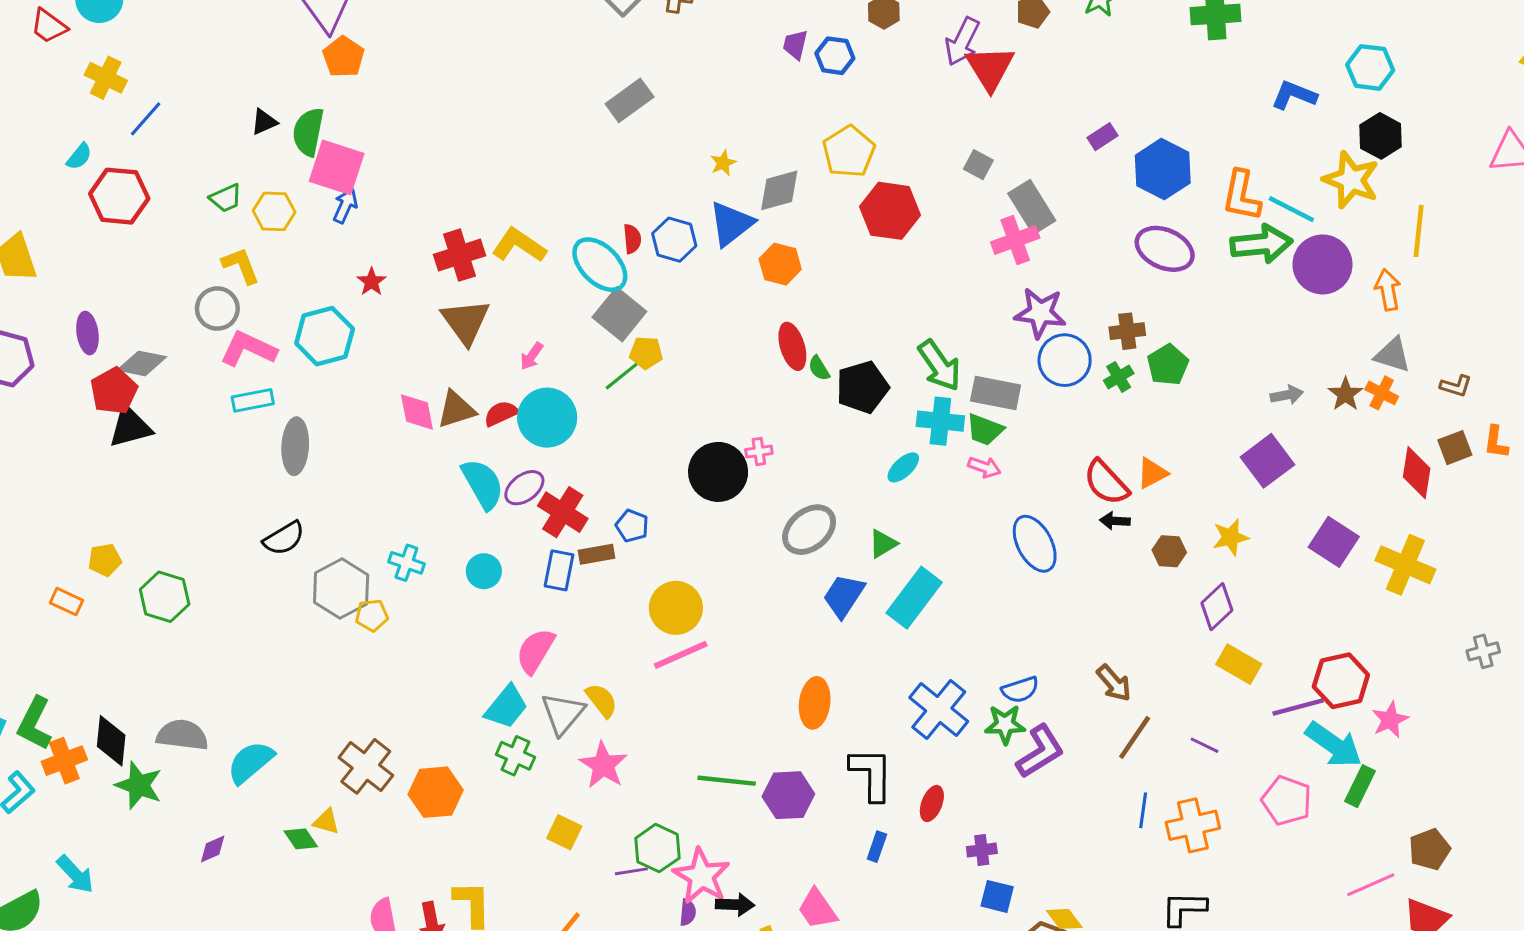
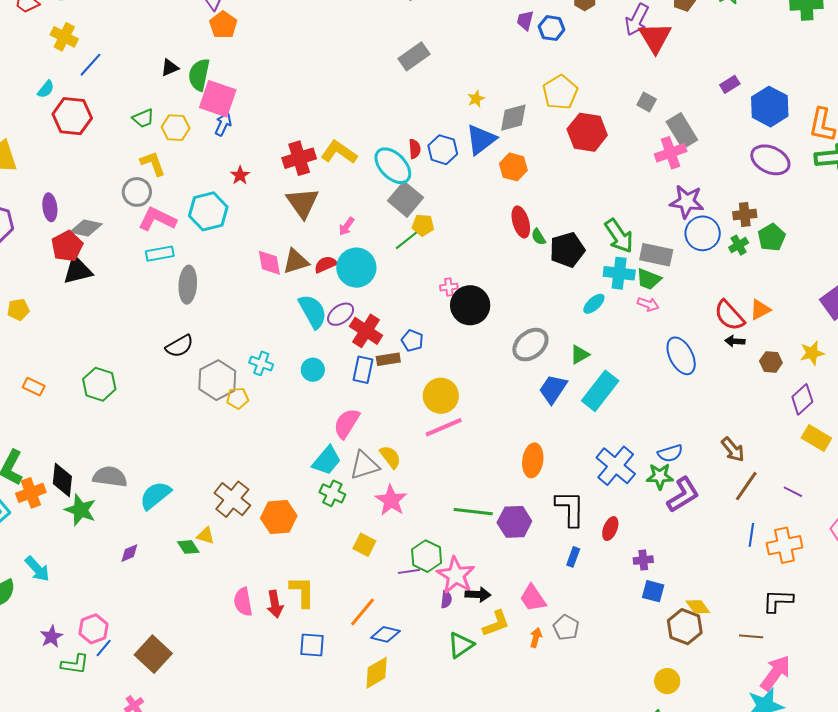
pink cross: (759, 452) -> (449, 287), moved
yellow pentagon: (105, 560) -> (18, 310), moved
gray triangle: (563, 713) -> (364, 465), turned 32

